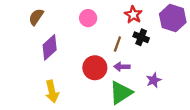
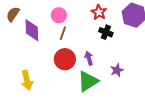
brown line: (117, 44) -> (63, 33), moved
purple diamond: (50, 47) -> (32, 30), moved, turned -50
purple arrow: (122, 67) -> (89, 58), turned 72

